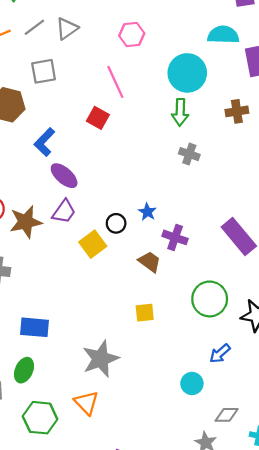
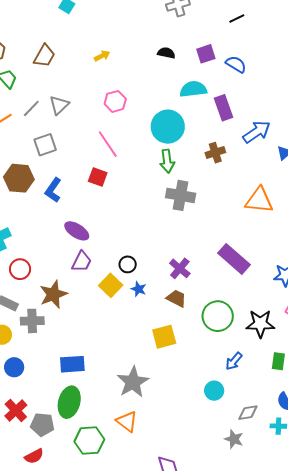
blue L-shape: (44, 142) -> (53, 190), moved
gray cross: (189, 154) -> (181, 195), size x1.6
blue star: (147, 212) -> (139, 289), moved
brown star: (26, 222) -> (53, 294), moved
purple cross: (175, 237) -> (180, 268), turned 30
brown trapezoid: (150, 262) -> (176, 298), moved
yellow square: (145, 313) -> (164, 337), size x1.4
green ellipse: (24, 370) -> (69, 402), size x1.4

